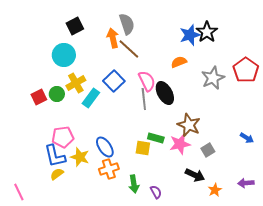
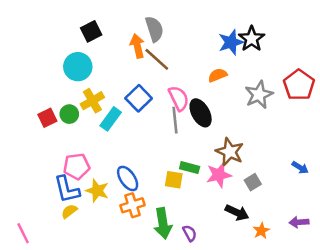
green arrow: (134, 184) -> (163, 223), size x1.4

